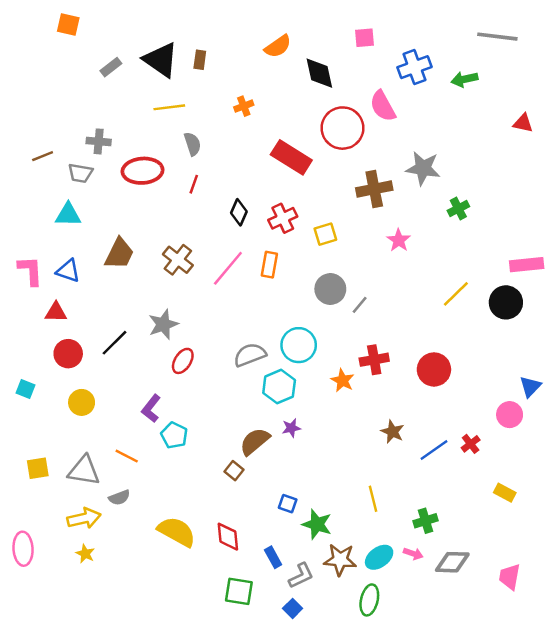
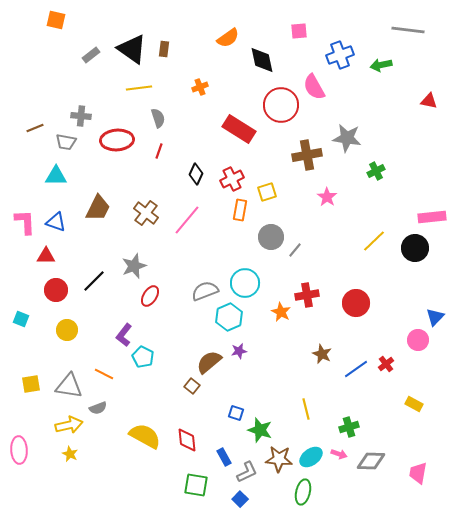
orange rectangle: (269, 265) -> (240, 210), moved

